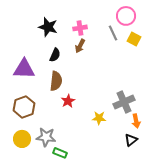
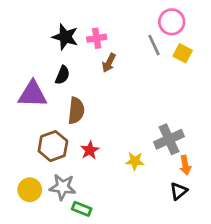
pink cross: (80, 28) -> (97, 38), moved
black semicircle: (55, 55) -> (62, 75), moved
red star: (68, 101) -> (90, 150), moved
brown hexagon: (24, 107) -> (53, 146), moved

